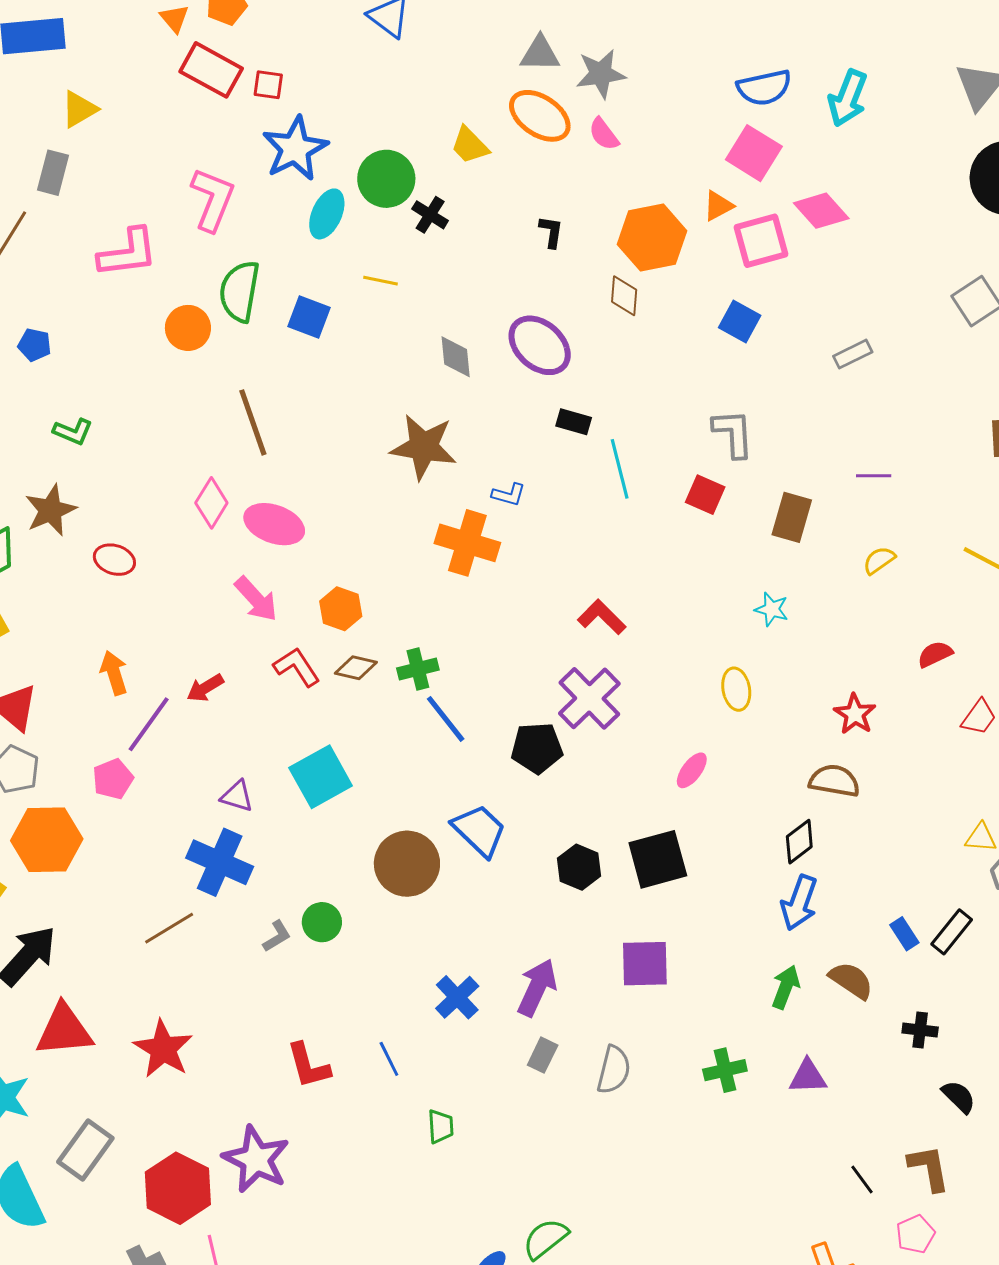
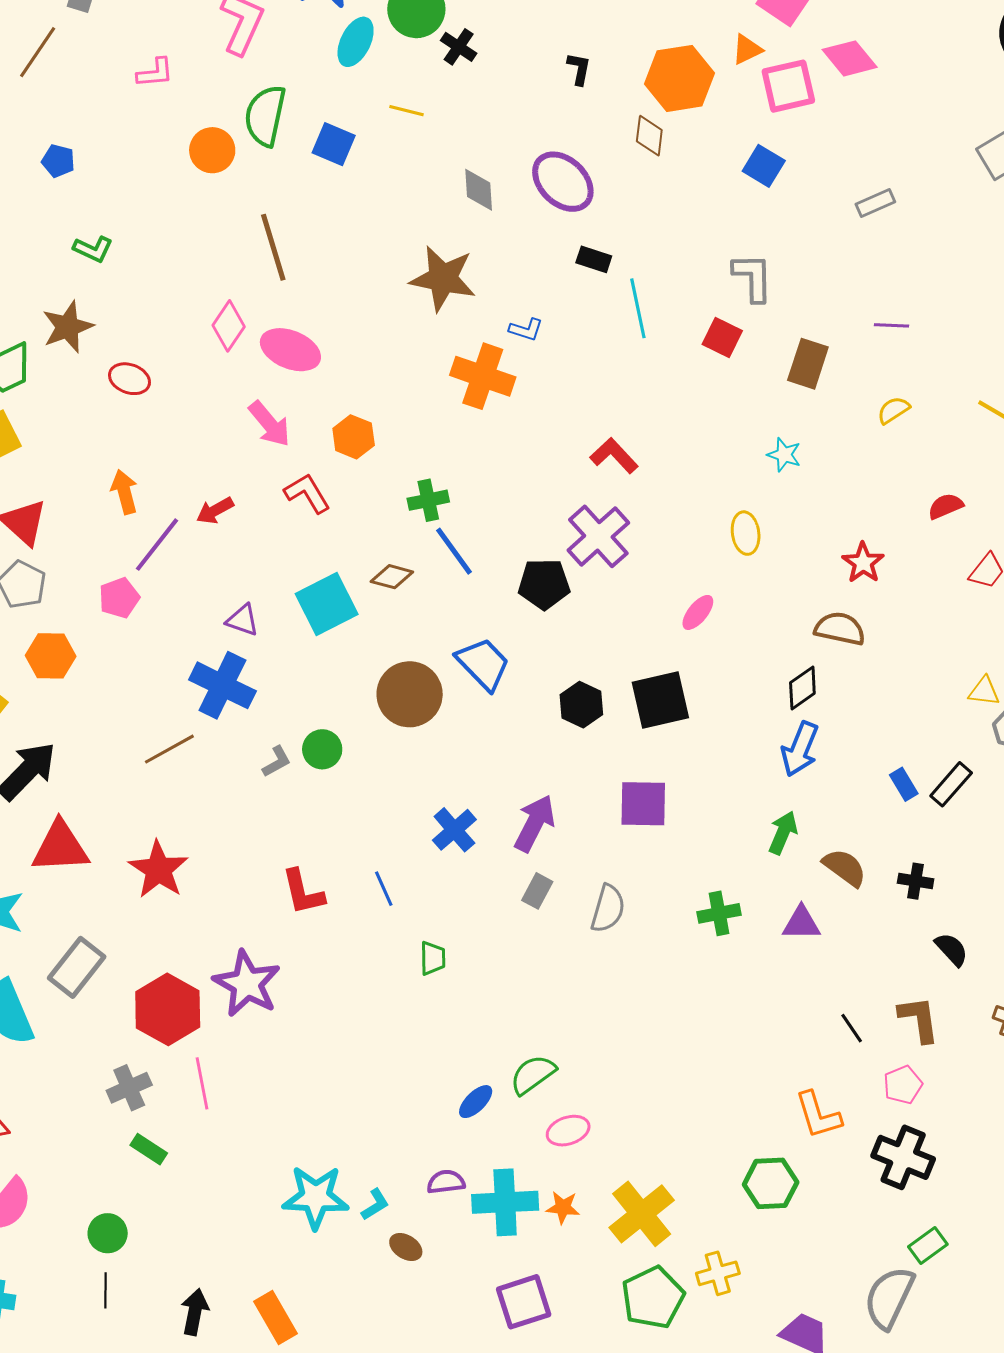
pink L-shape: (128, 253) -> (155, 73), size x0.6
brown diamond: (356, 668) -> (392, 577), moved
orange hexagon: (47, 840) -> (51, 656), size x0.7
brown semicircle: (851, 980) -> (845, 867), moved

